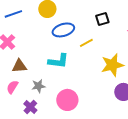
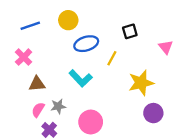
yellow line: (86, 43) -> (112, 58), turned -32
cyan L-shape: (58, 61) -> (81, 78), turned 40
pink semicircle: (12, 87) -> (38, 110), moved

